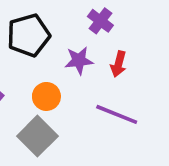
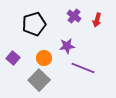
purple star: (79, 60) -> (67, 46), moved
red arrow: (118, 64) -> (97, 20), moved

